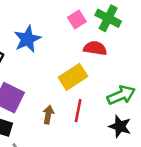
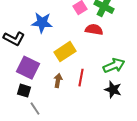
blue star: (27, 39) -> (42, 23), turned 30
yellow rectangle: (73, 77) -> (65, 52), moved

